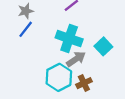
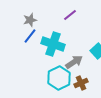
cyan cross: (69, 38) -> (53, 44), moved

